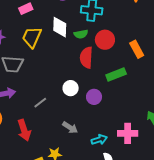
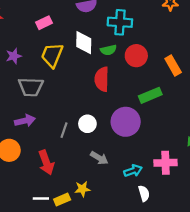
red semicircle: (86, 58) -> (102, 79), moved
white circle: (71, 88) -> (87, 124), moved
purple circle: (94, 97) -> (126, 122), size x1.6
gray line: (40, 103) -> (64, 130), turned -32

